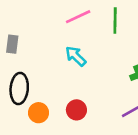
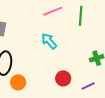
red circle: (76, 110) -> (63, 78), moved

